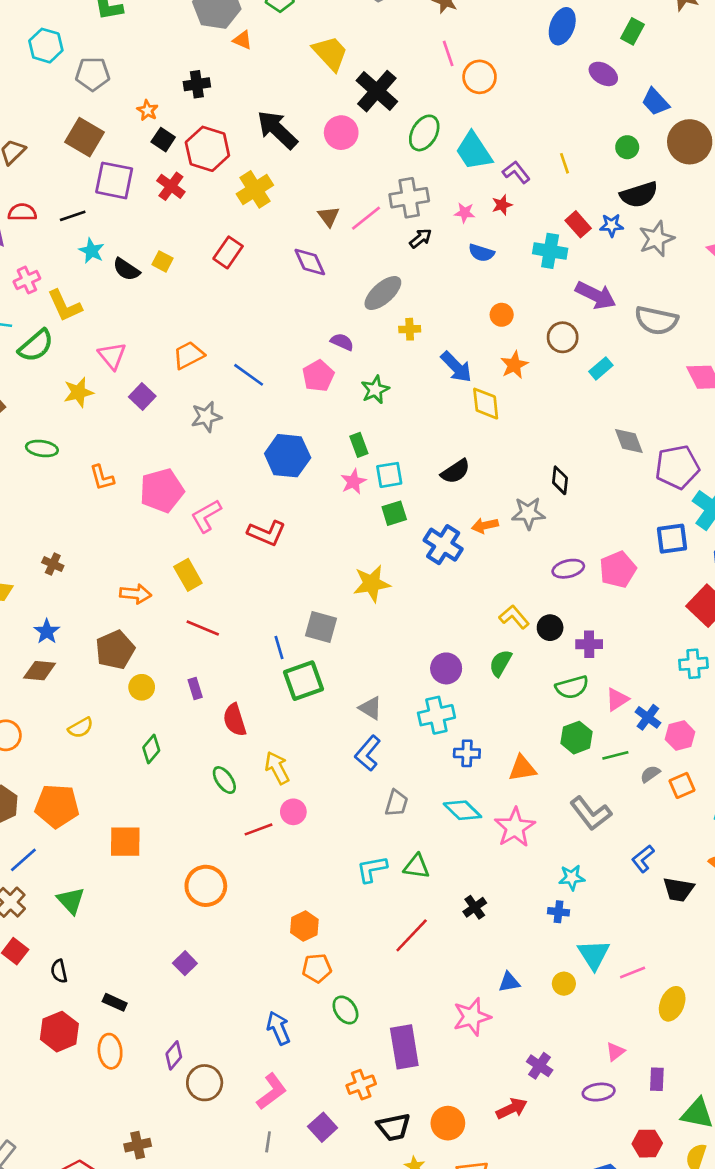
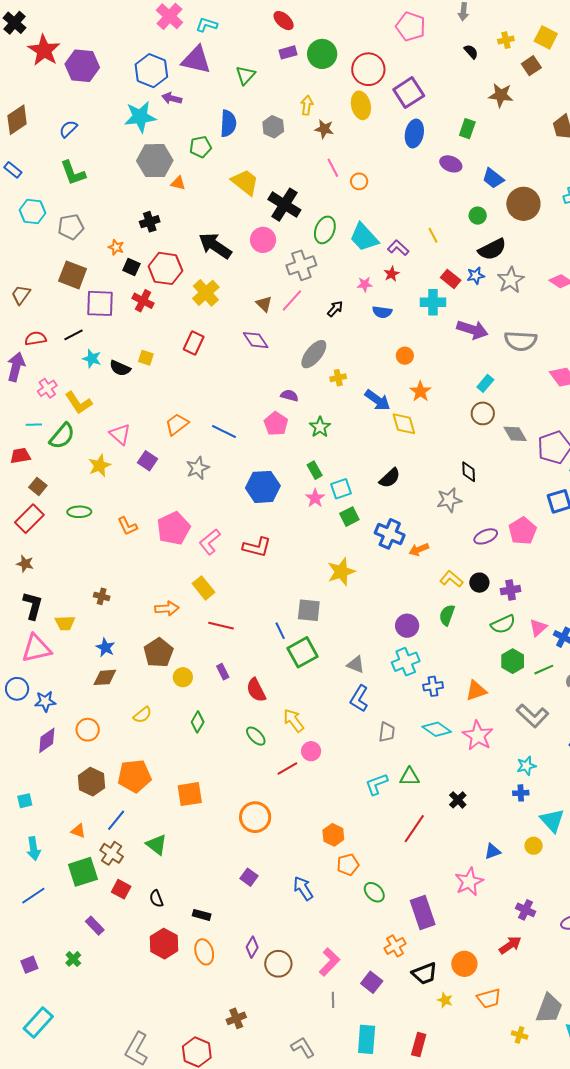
orange circle: (480, 77) -> (359, 181), size x0.7
gray cross: (409, 198) -> (301, 265), moved
brown circle: (563, 337) -> (483, 413), moved
orange arrow: (485, 525) -> (419, 549), moved
blue arrow: (278, 1028) -> (303, 888), moved

